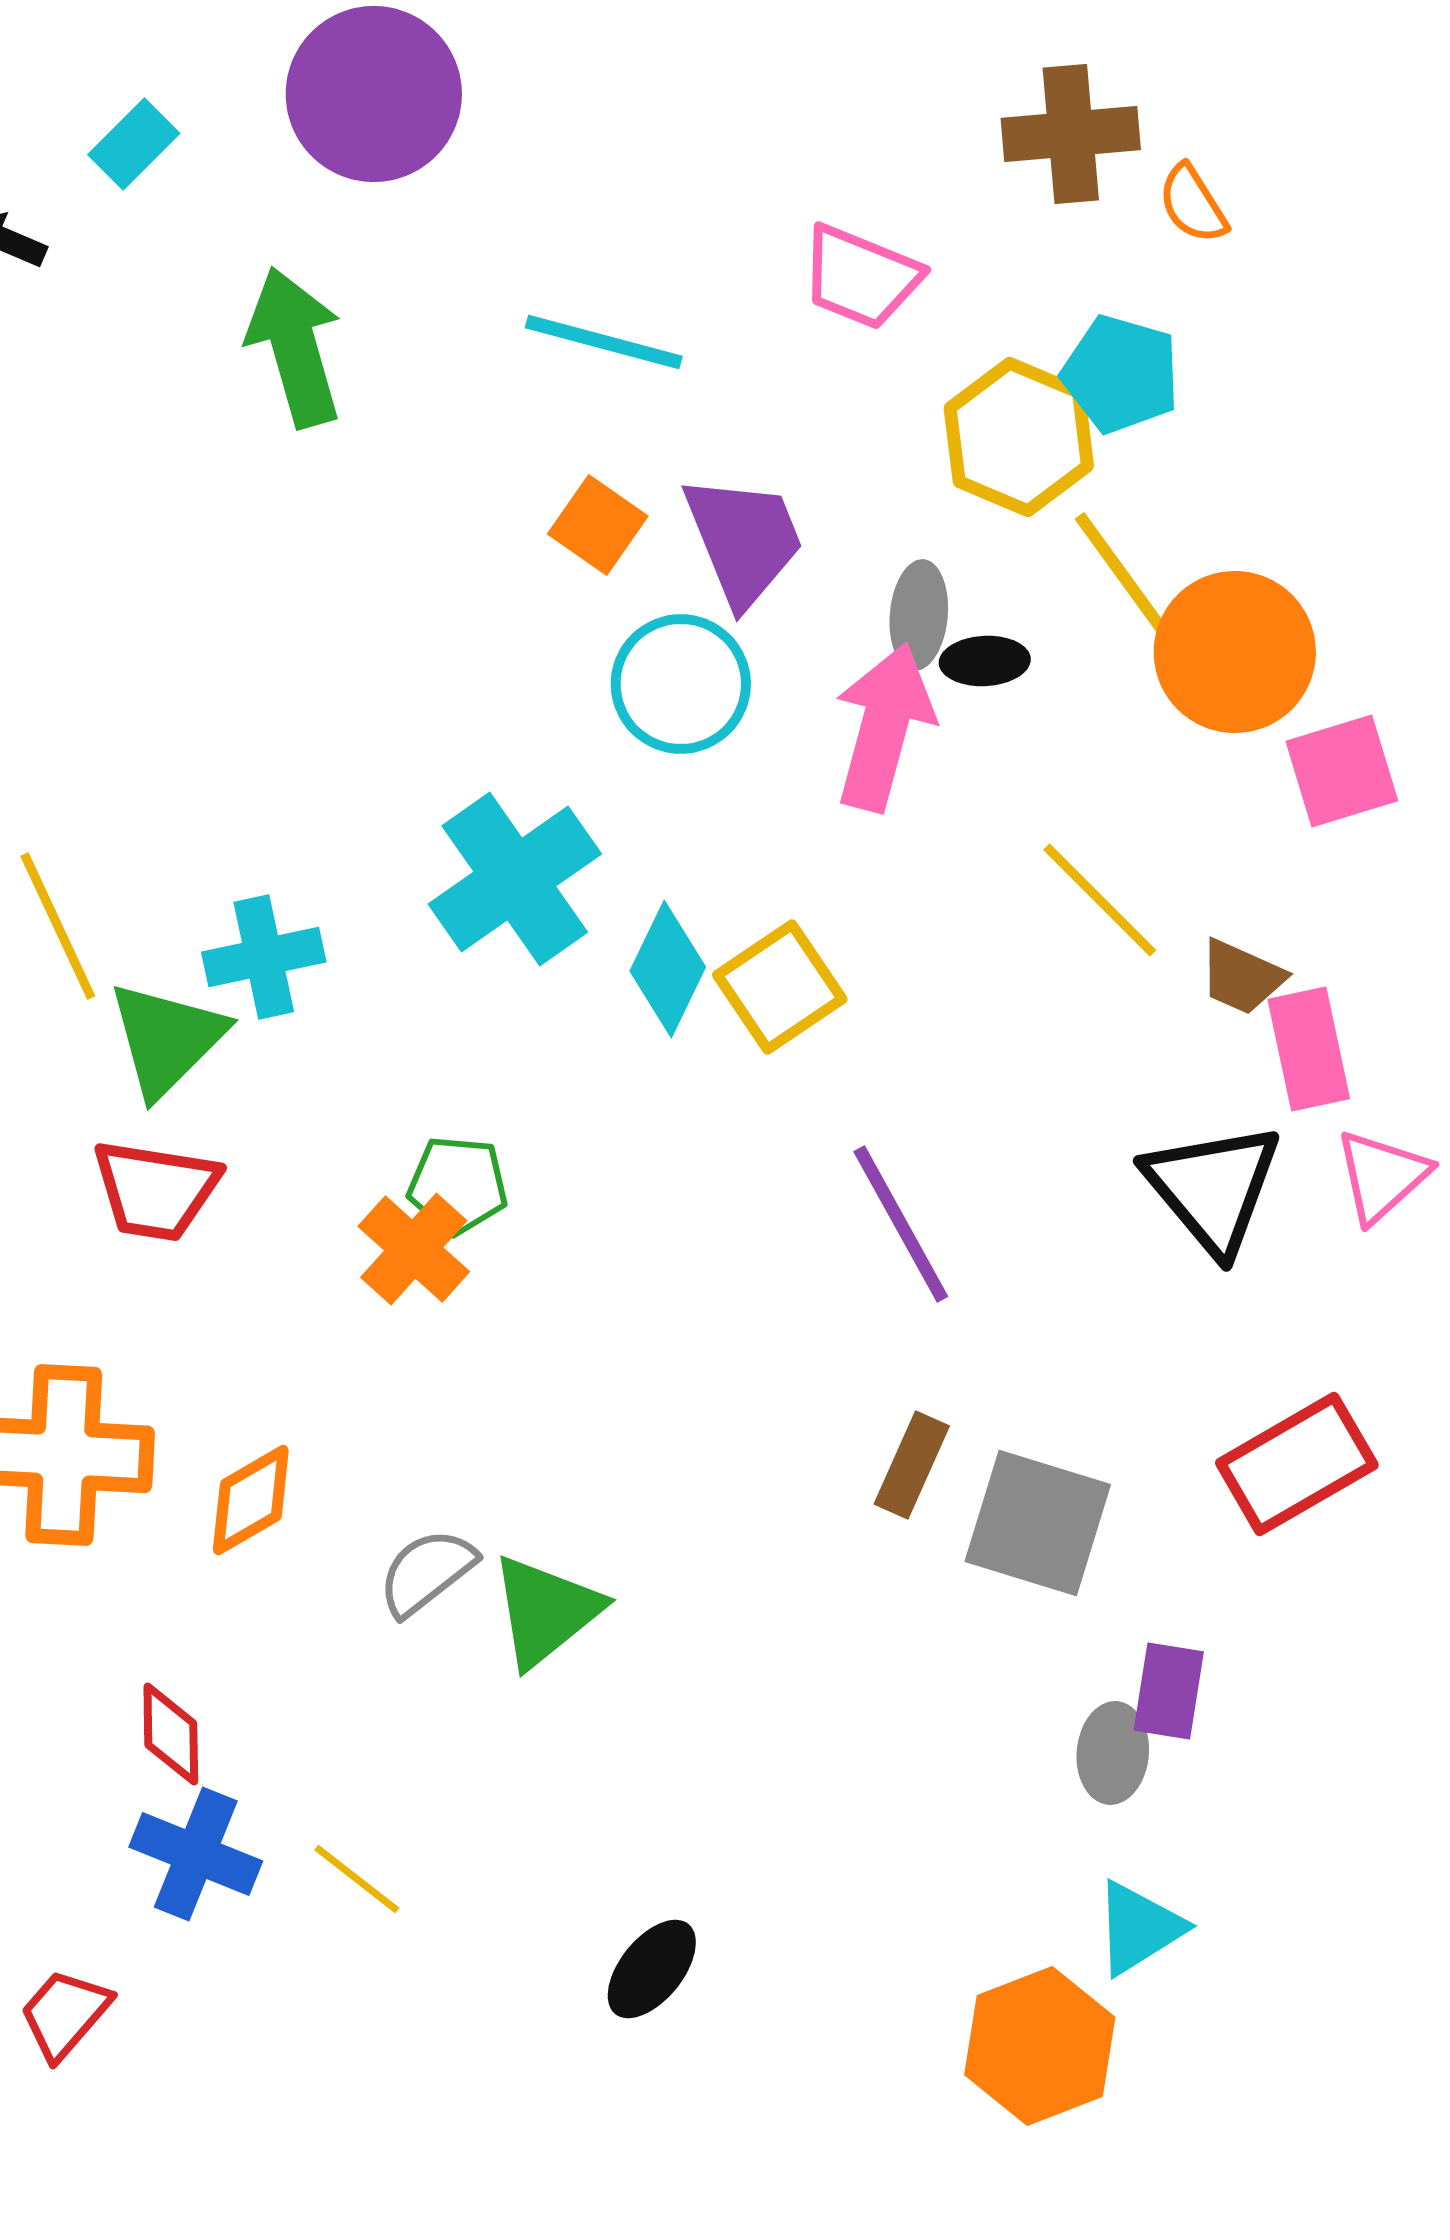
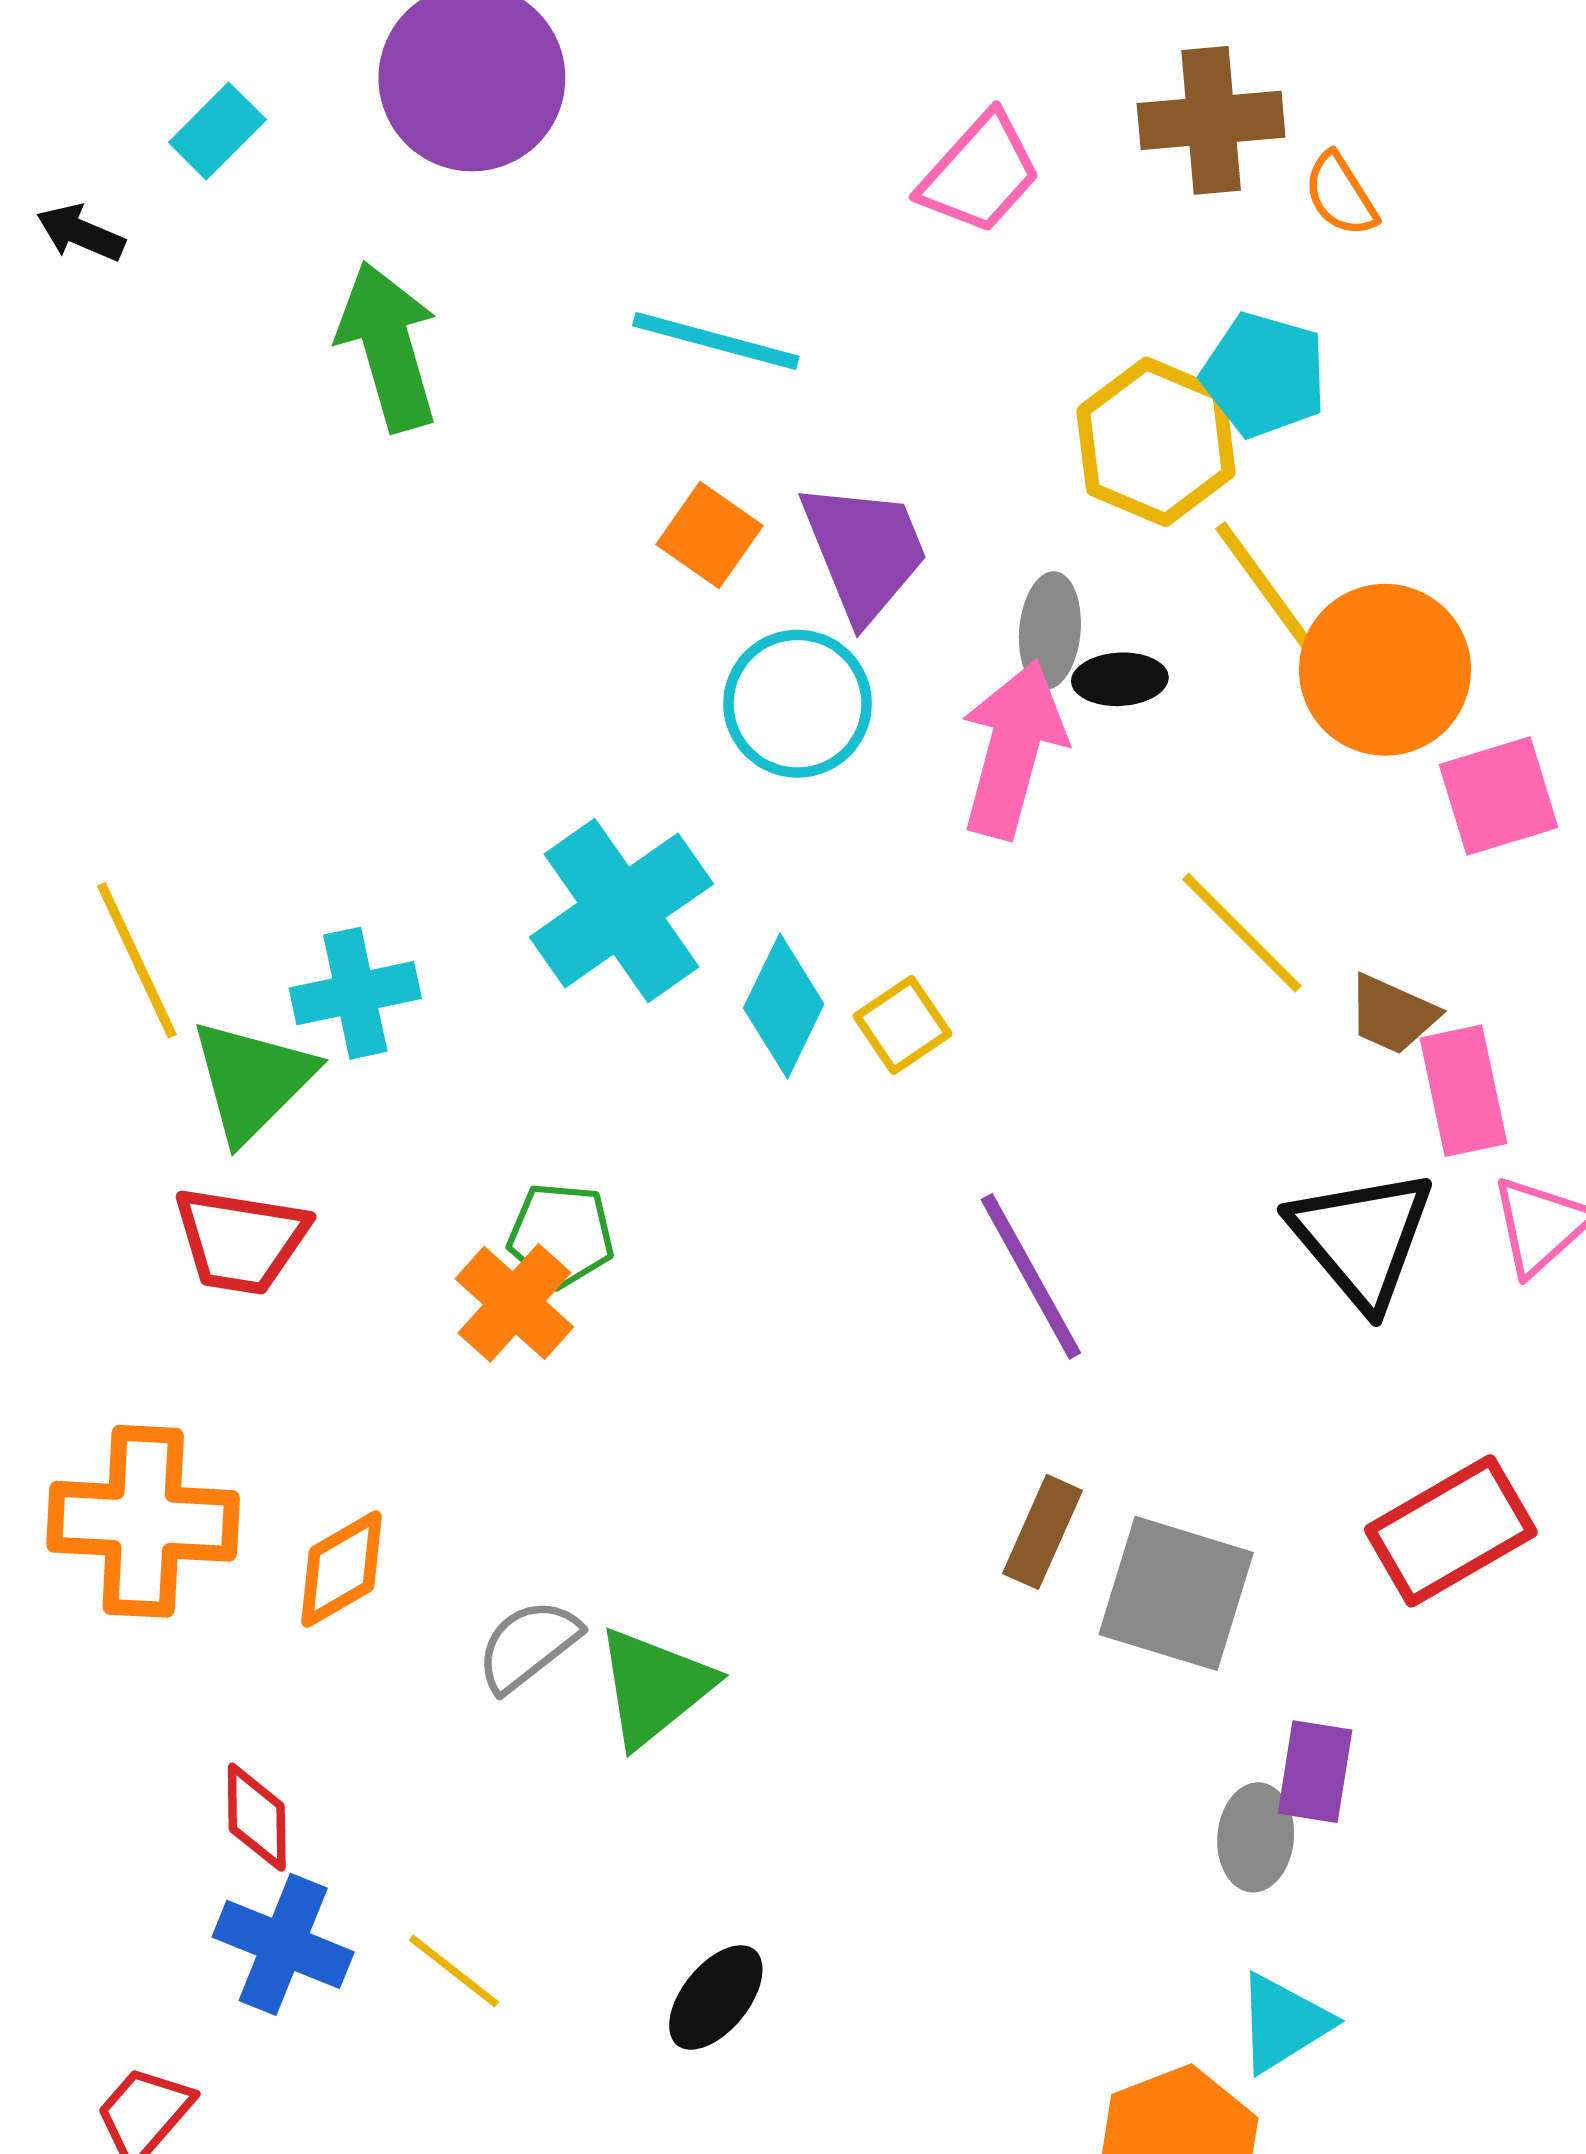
pink trapezoid: (861, 277) -> (980, 173), moved, turned -70
yellow square: (780, 987) -> (902, 1025), size x0.7
black ellipse: (652, 1969) -> (716, 1997), moved

